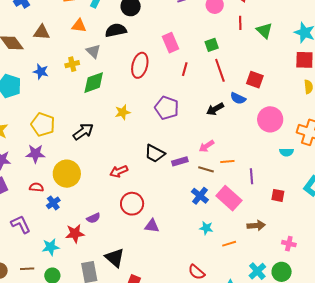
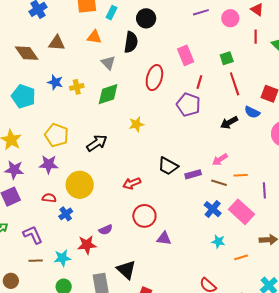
black semicircle: (116, 30) -> (131, 42), turned 110
yellow cross: (72, 64) -> (77, 87), moved
purple pentagon: (167, 108) -> (188, 105), moved
brown line: (27, 269) -> (36, 261), moved

